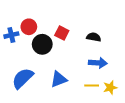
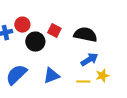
black semicircle: (94, 37) -> (85, 35), size x1.6
blue arrow: (98, 63) -> (89, 60), turned -36
yellow star: (110, 88) -> (102, 76), moved

